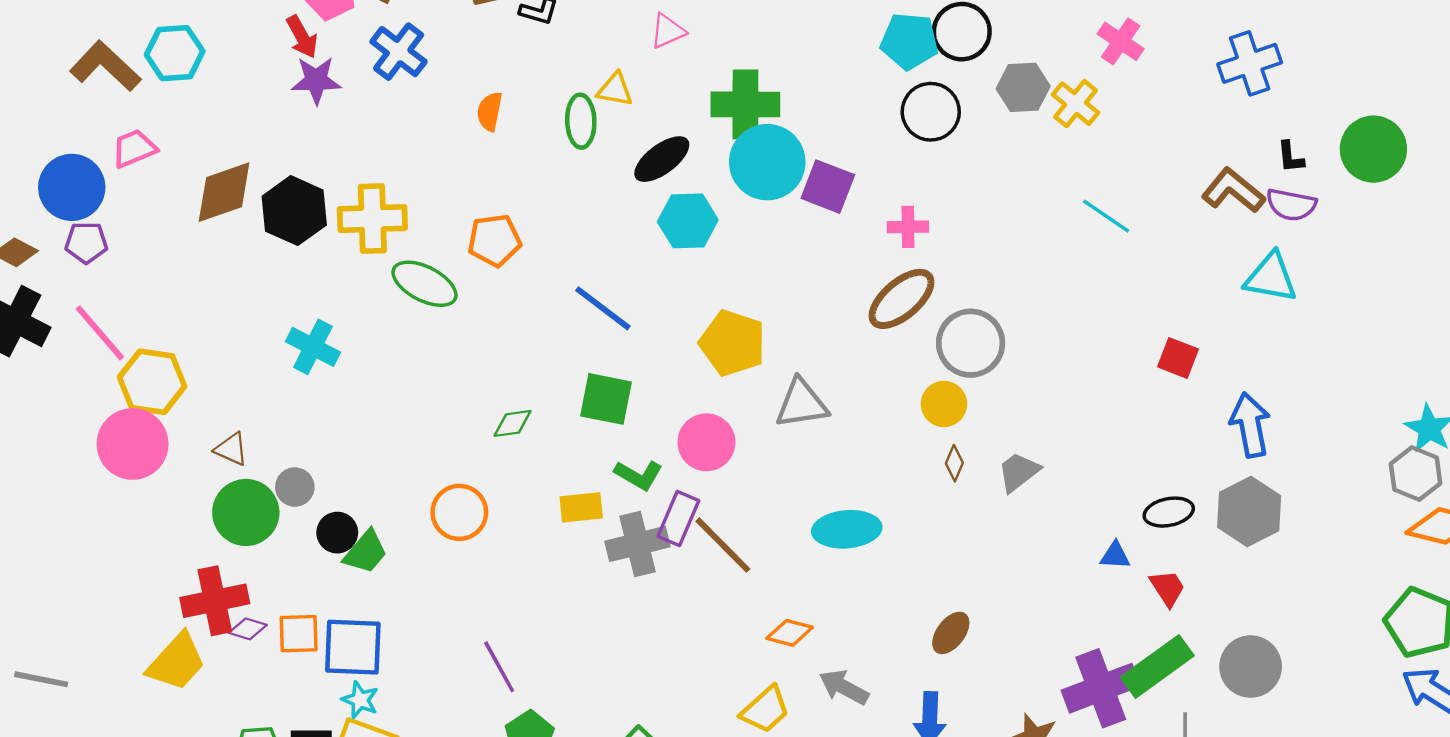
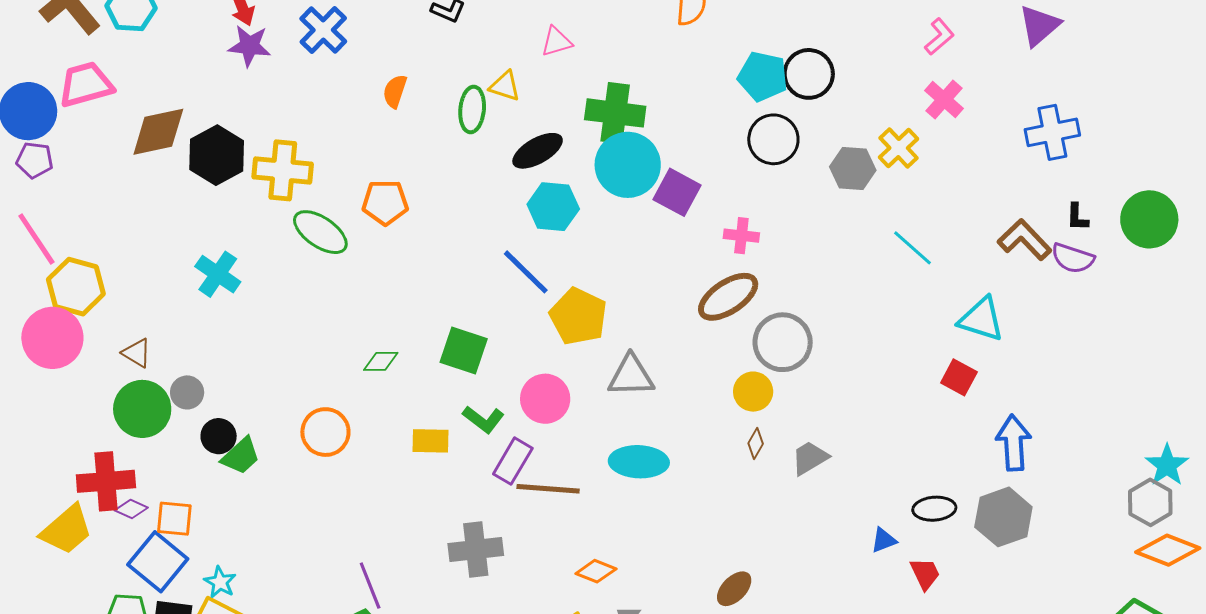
gray hexagon: (1023, 87) -> (853, 168), moved
pink trapezoid: (134, 149) -> (86, 85), size x1.4
cyan triangle: (1271, 278) -> (981, 319), moved
blue line: (603, 308) -> (526, 272), moved
cyan ellipse: (847, 529) -> (639, 462), moved
gray cross: (638, 544) -> (476, 549), moved
brown line: (723, 545) -> (548, 489), turned -48
blue triangle: (1115, 556) -> (884, 540), turned -32
blue square: (353, 647) -> (158, 562), moved, turned 30
purple line: (499, 667) -> (370, 586), moved

